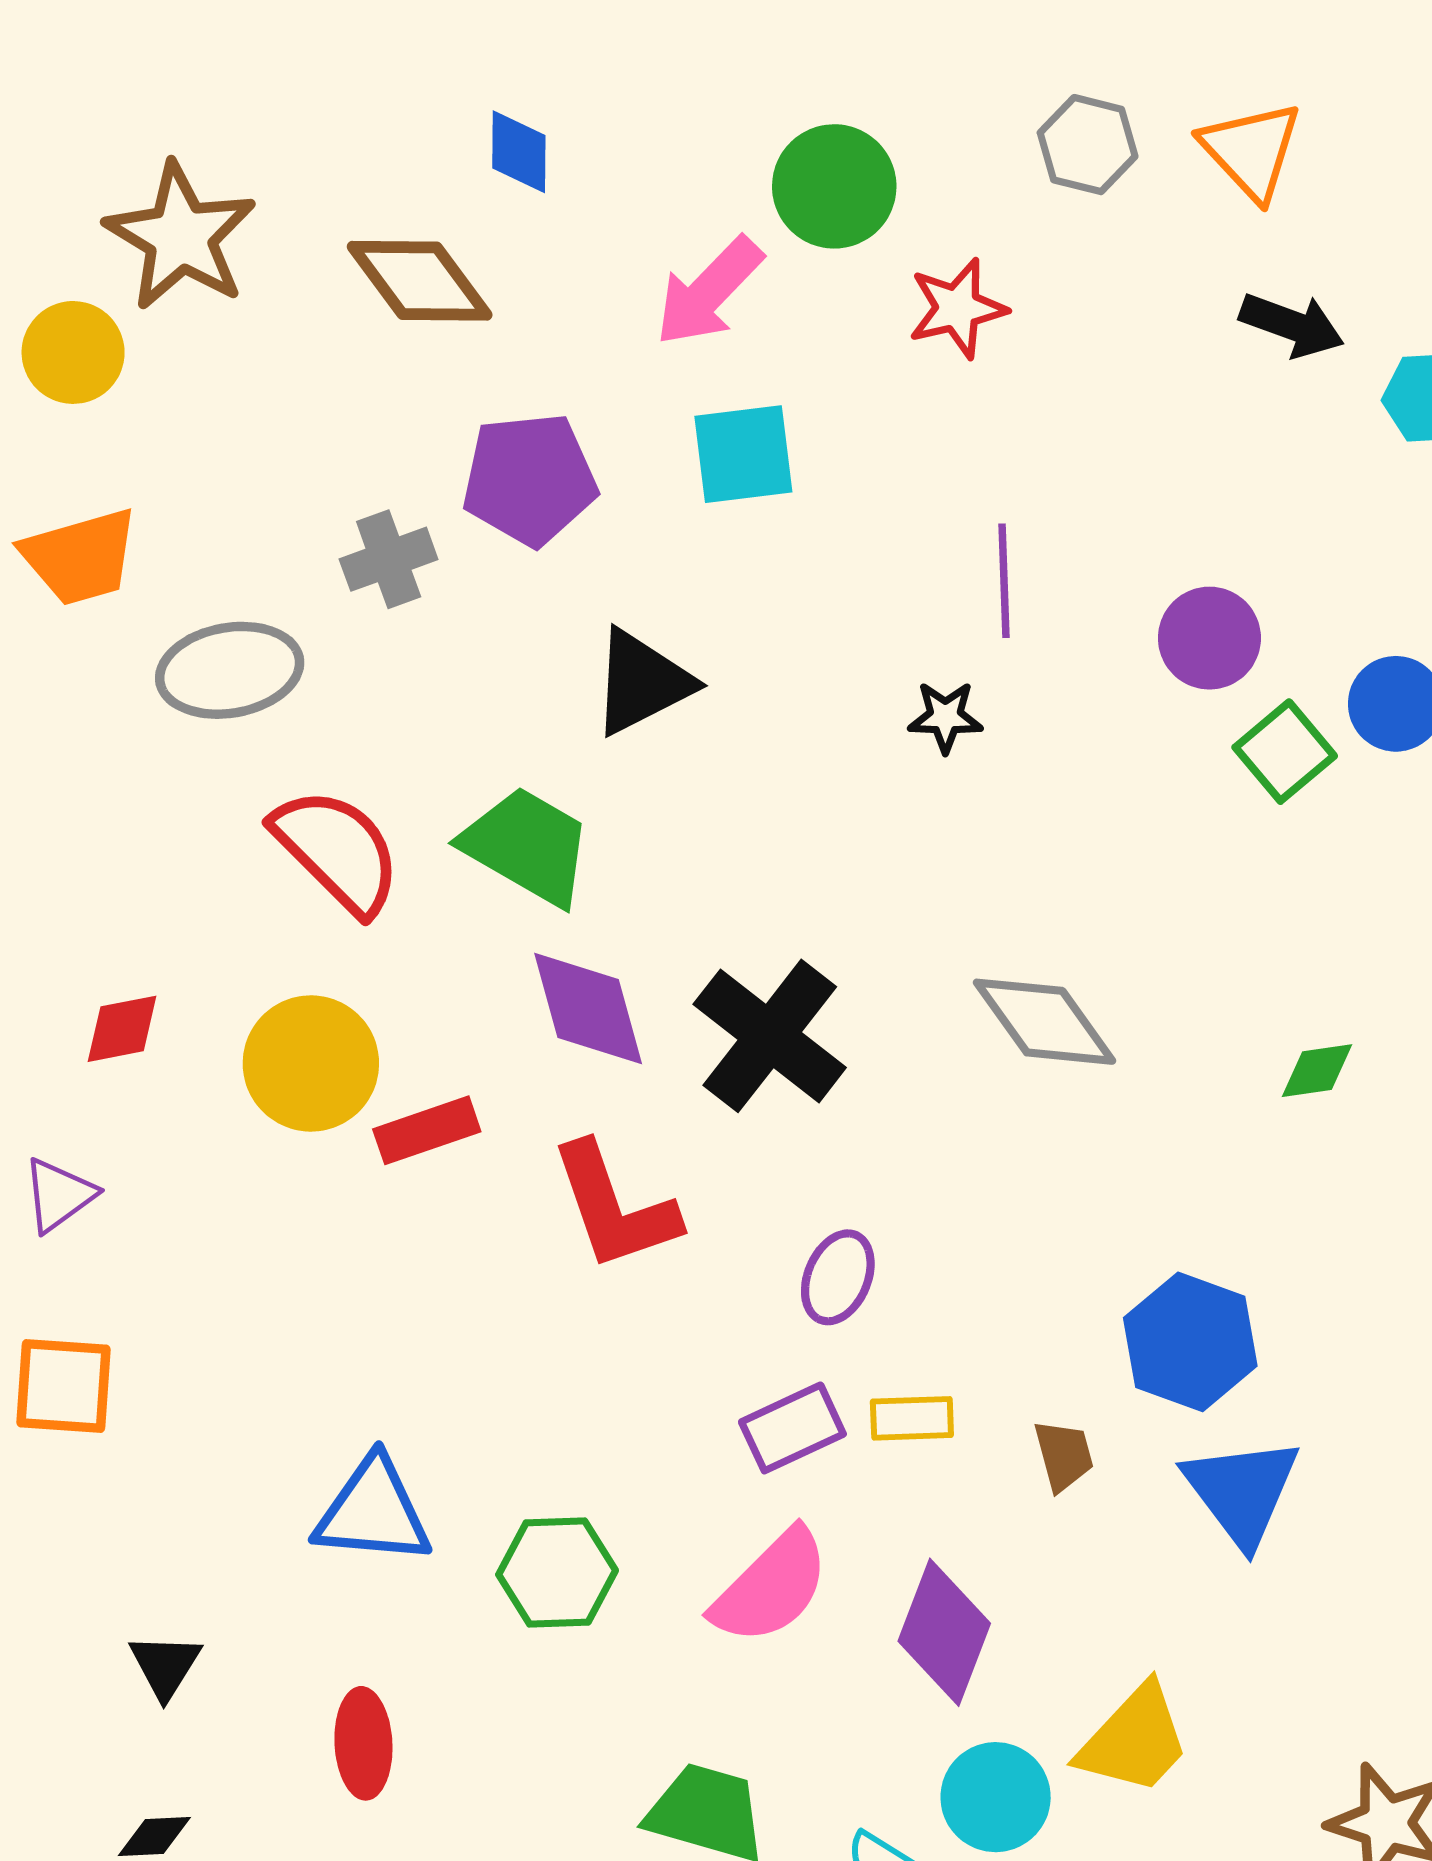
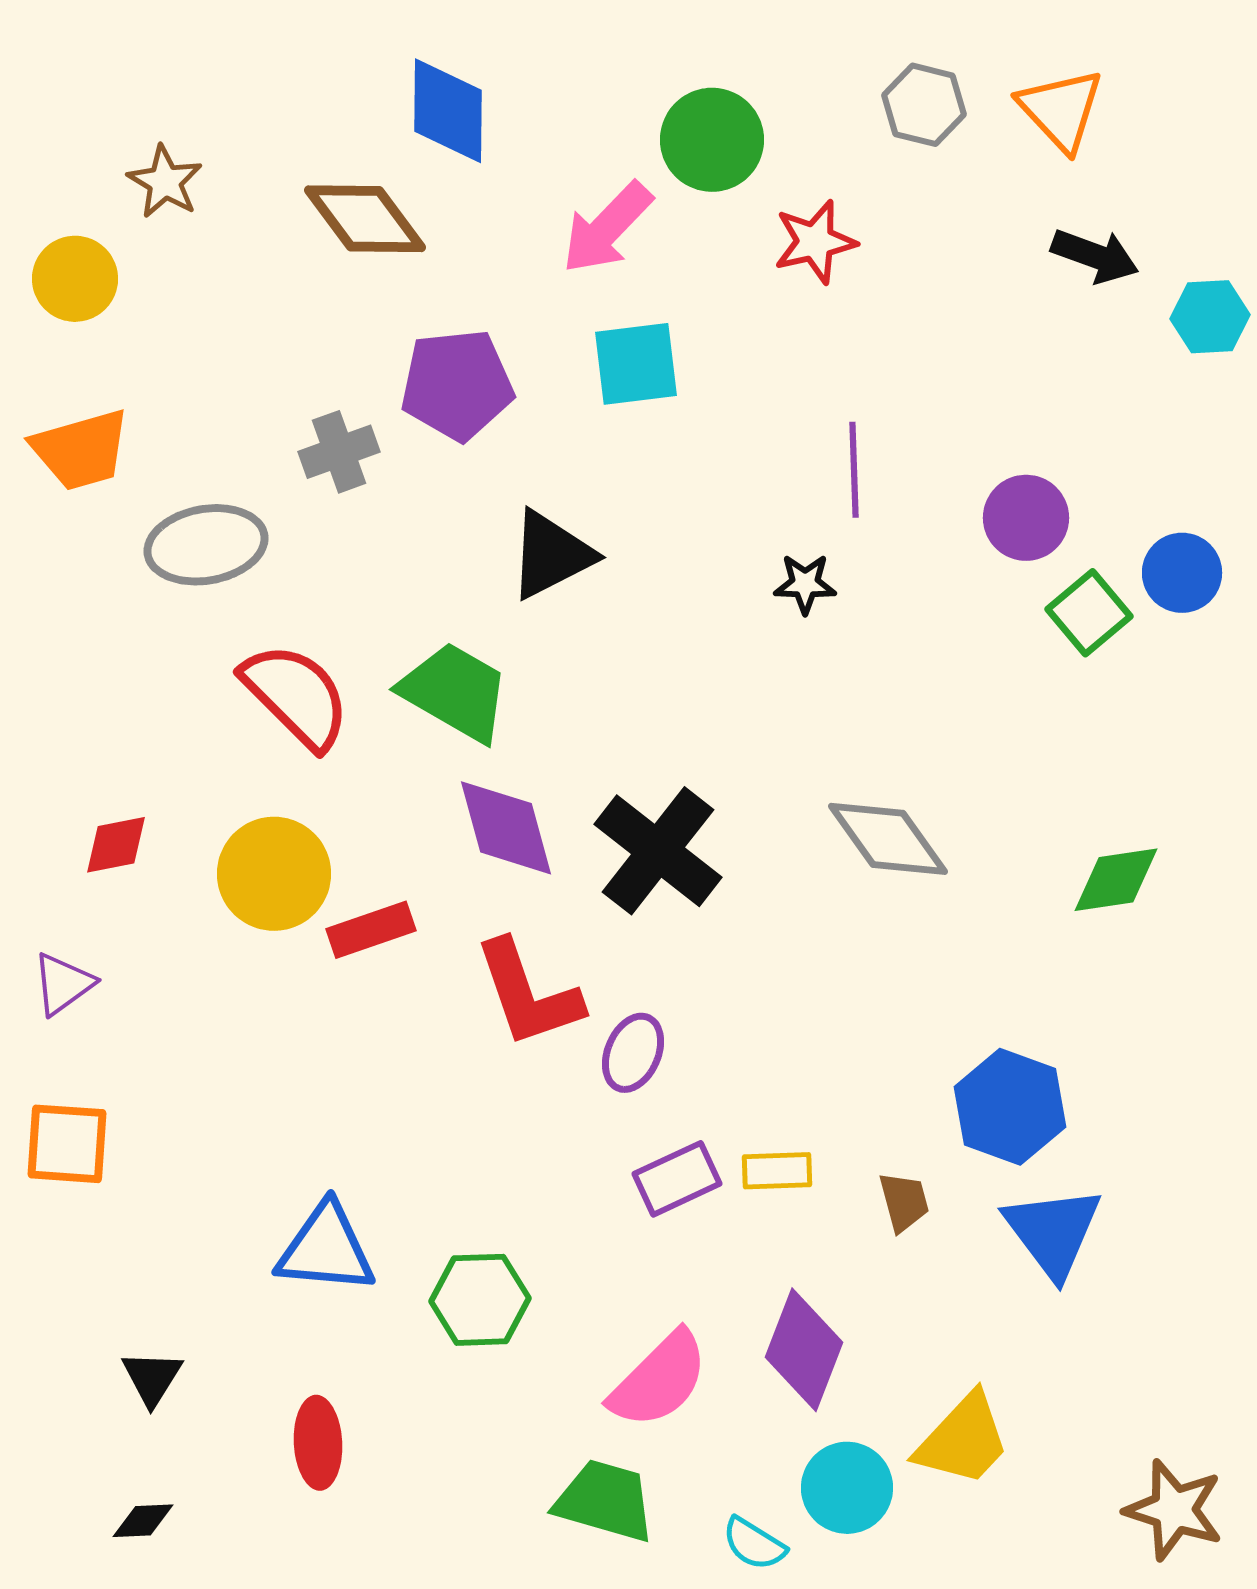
blue diamond: (519, 152) -> (448, 111), size x1.5
brown star: (181, 237) -> (165, 182), size x0.6
green diamond: (1317, 1071) -> (1116, 880), size x1.4
purple ellipse: (838, 1277) -> (633, 1053), moved
pink semicircle: (771, 1587) -> (659, 1380), moved

